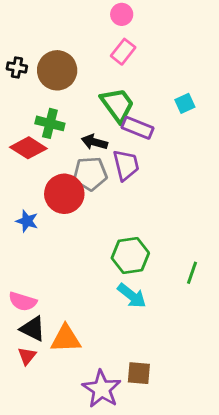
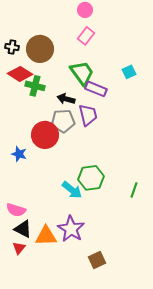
red diamond: (28, 148) -> (20, 74), moved
cyan arrow: (132, 296) -> (72, 190), moved
brown square: (139, 373) -> (97, 260), turned -30
purple star: (102, 389) -> (71, 229), moved

